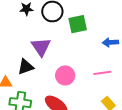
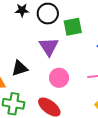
purple triangle: (41, 47) -> (49, 47), moved

